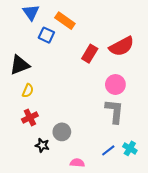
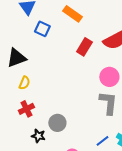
orange rectangle: (65, 21) -> (72, 14), moved

